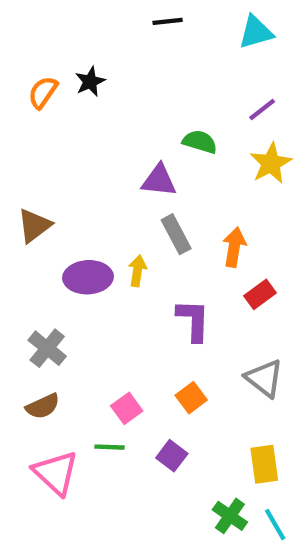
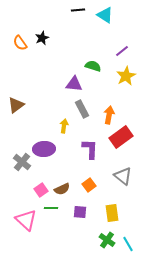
cyan triangle: (256, 32) -> (105, 15), moved, turned 48
orange semicircle: (43, 92) -> (20, 43), turned -70
purple ellipse: (88, 277) -> (44, 149), moved
red rectangle: (260, 294) -> (121, 137), size x1.6
brown semicircle: (43, 406) -> (62, 189), moved
pink square: (127, 408) -> (41, 190), moved
purple square: (172, 456) -> (80, 212), turned -32
yellow rectangle: (264, 464) -> (112, 213), moved

